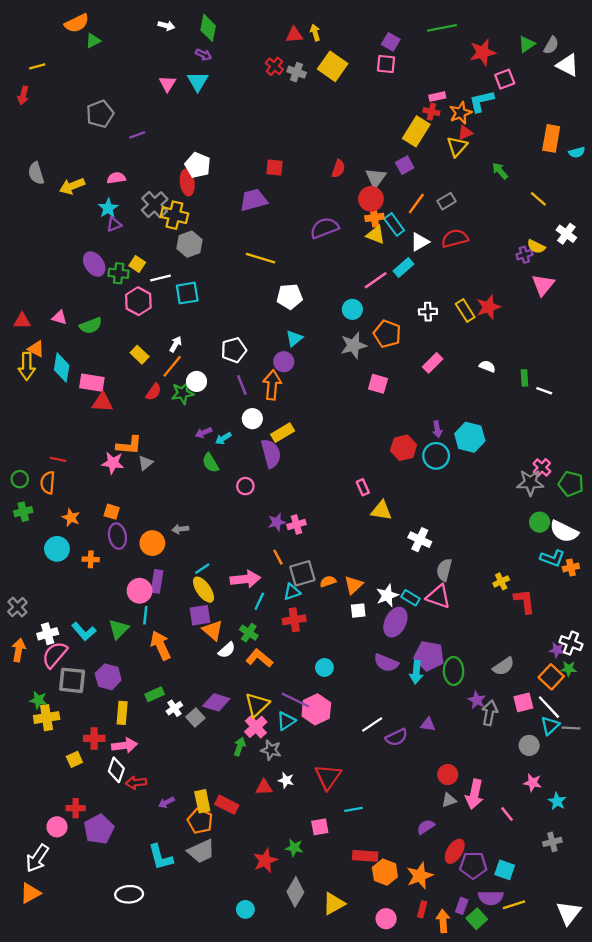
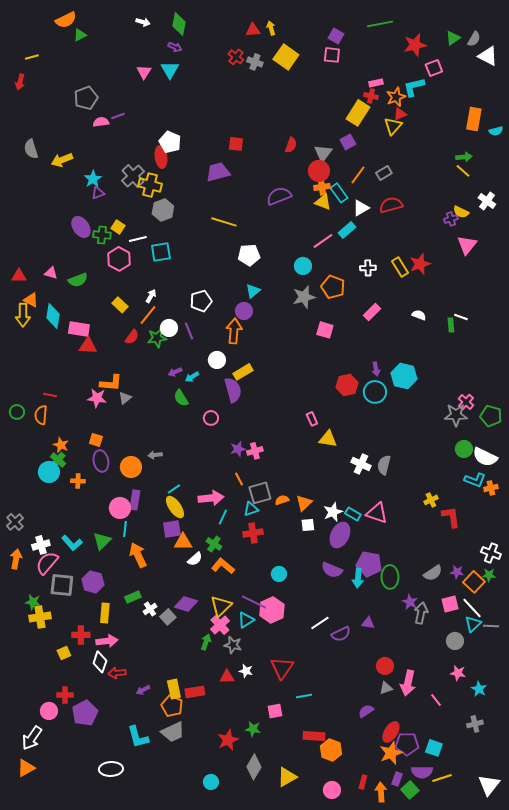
green arrow: (500, 171) -> (464, 157), moved, turned 126
pink semicircle: (116, 178) -> (101, 122), moved
purple line: (242, 385) -> (189, 331), moved
white line: (544, 391) -> (461, 317), moved
green cross: (23, 512) -> (58, 460), moved, turned -35
gray semicircle: (444, 570) -> (384, 465), moved
orange triangle: (213, 630) -> (183, 542), turned -42
purple star: (557, 650) -> (457, 572), moved
red rectangle: (227, 805) -> (195, 692), turned -36
orange star: (420, 876) -> (391, 753), moved

